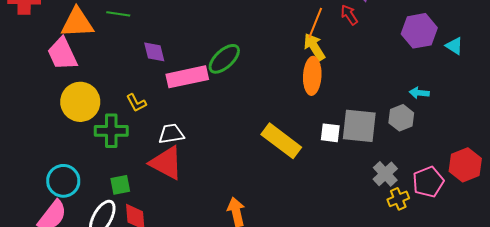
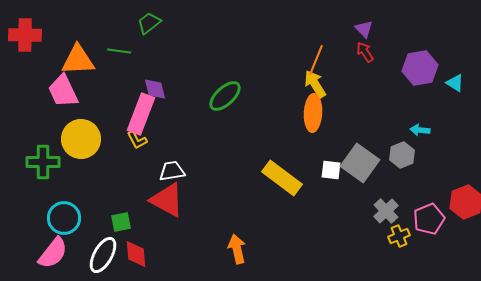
red arrow: (349, 15) -> (365, 52), moved
pink rectangle: (187, 77) -> (141, 114), moved, turned -57
gray square: (359, 126) -> (360, 163), turned 30
green cross: (111, 131) -> (43, 162), moved

